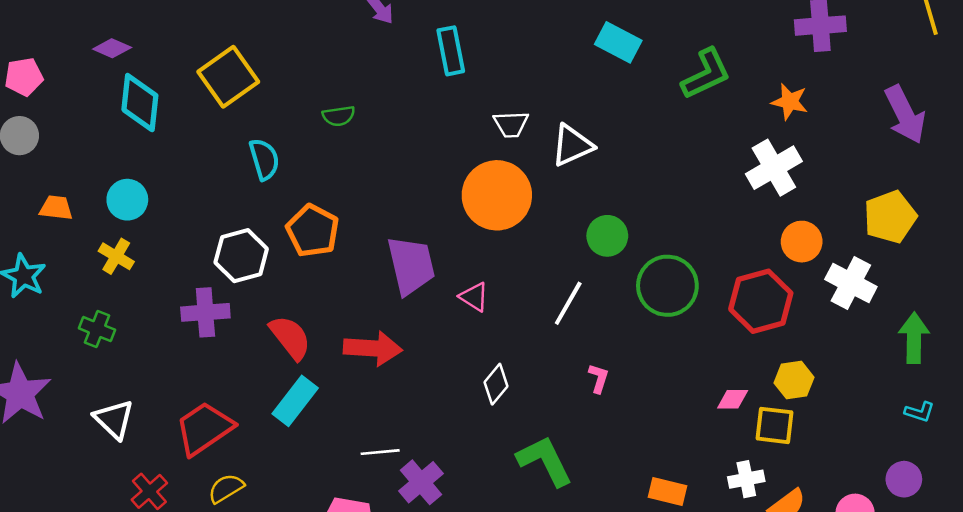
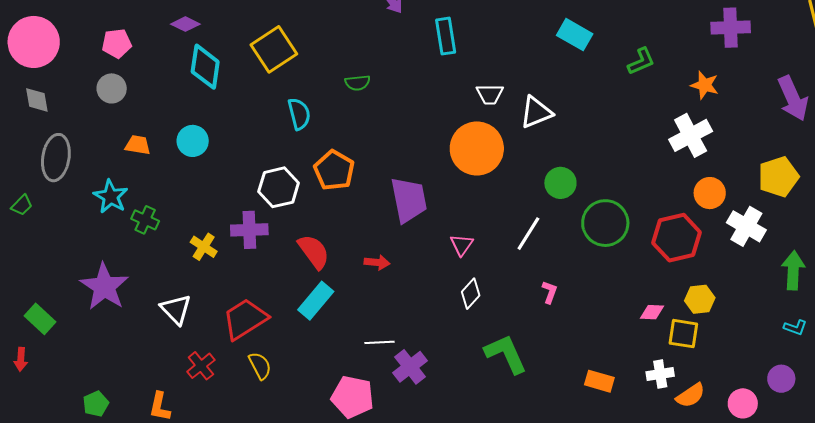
green L-shape: (706, 74) -> (641, 61), size x0.7
yellow cross: (116, 256) -> (204, 247), moved
pink triangle: (474, 297) -> (462, 245), moved, turned 30
green cross: (97, 329) -> (145, 220), moved
red arrow: (373, 348) -> (377, 262), size x0.6
yellow semicircle: (226, 488) -> (260, 366), turned 92

